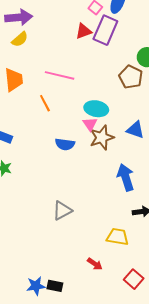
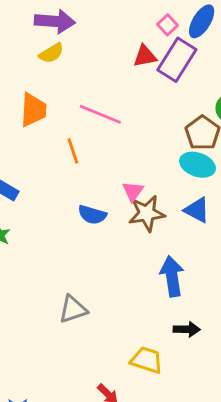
cyan ellipse: (96, 109) -> (198, 165), moved

